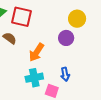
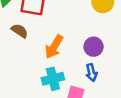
purple circle: (66, 38) -> (94, 47), moved

